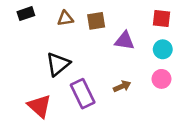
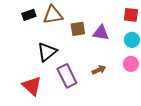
black rectangle: (26, 14) -> (29, 15), moved
brown triangle: (65, 18) -> (53, 15), size x1.5
brown square: (96, 21) -> (78, 29), moved

